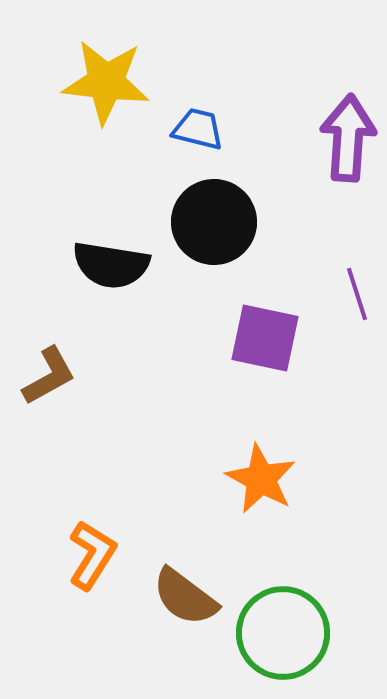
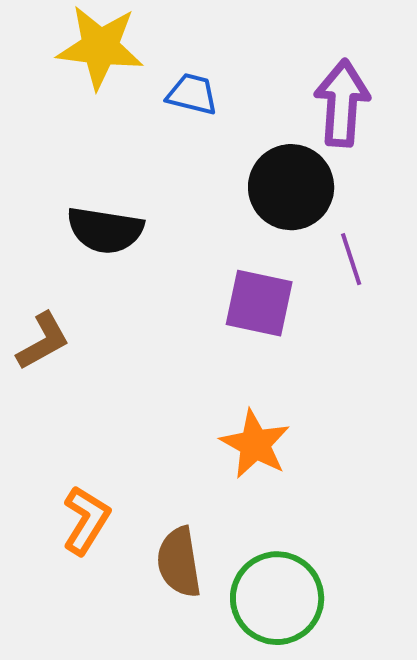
black circle: (214, 222) -> (291, 187), moved
brown semicircle: (185, 597) -> (179, 562), turned 44

